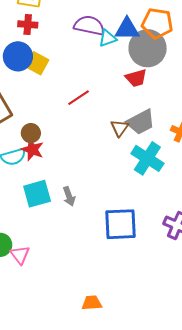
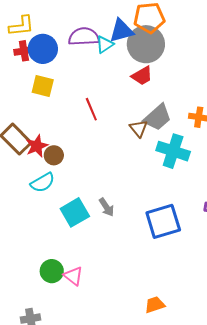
blue circle: (18, 56) -> (43, 49), moved
red line: (79, 98) -> (91, 109), turned -65
red star: (32, 150) -> (37, 146), moved, turned -30

